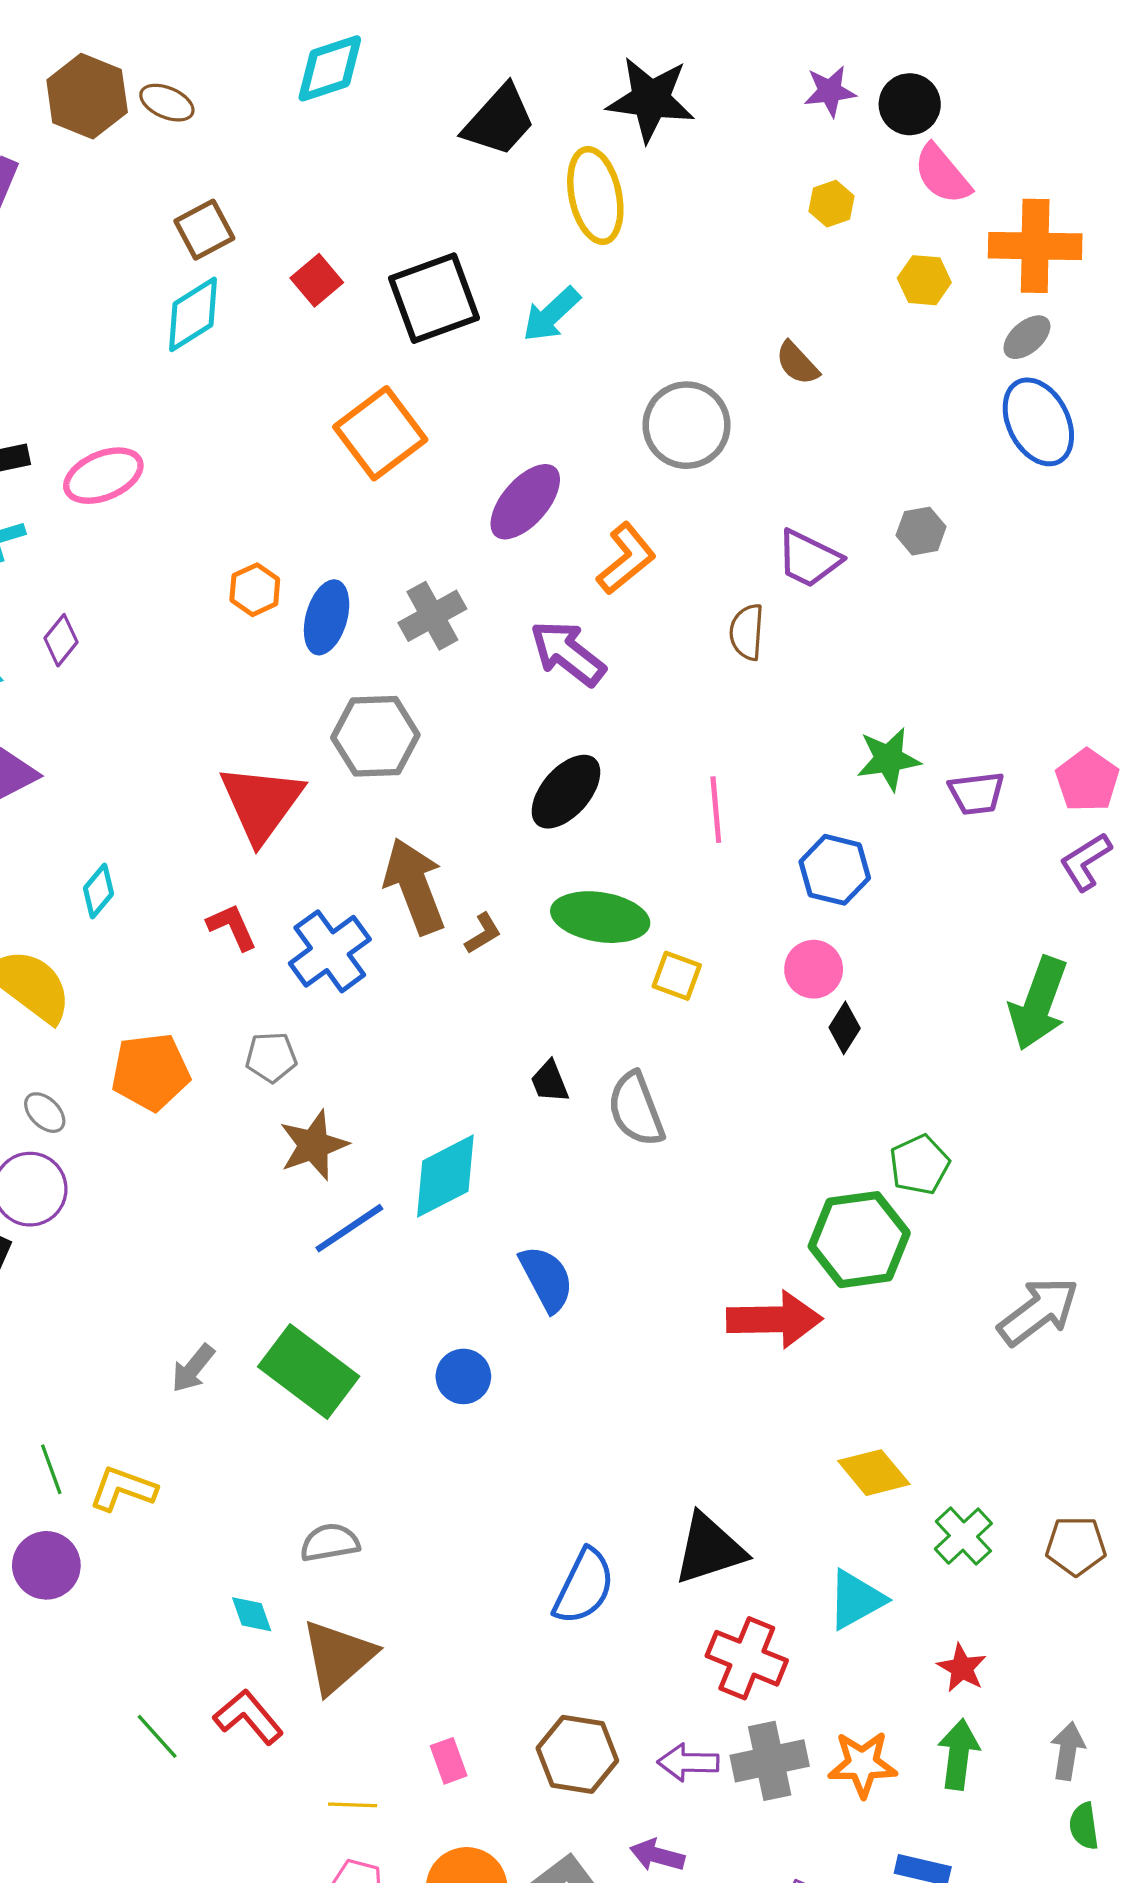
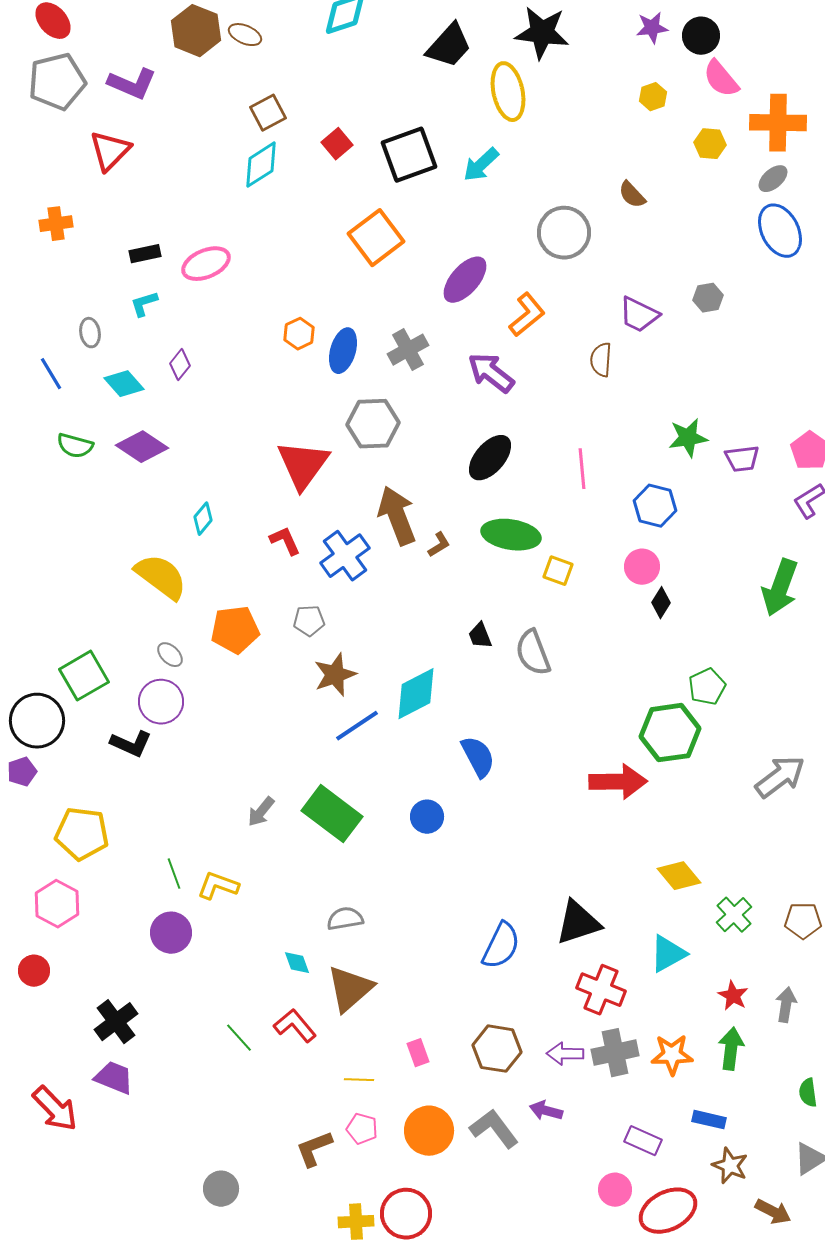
gray arrow: (1068, 1751) -> (786, 1005), moved

